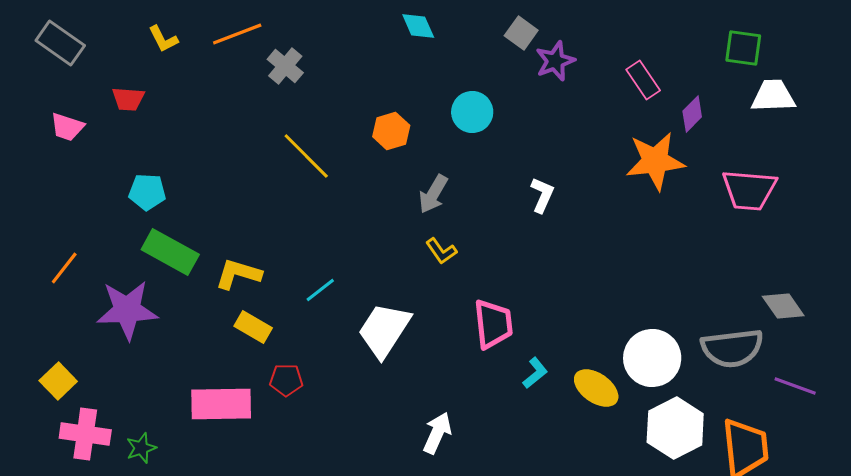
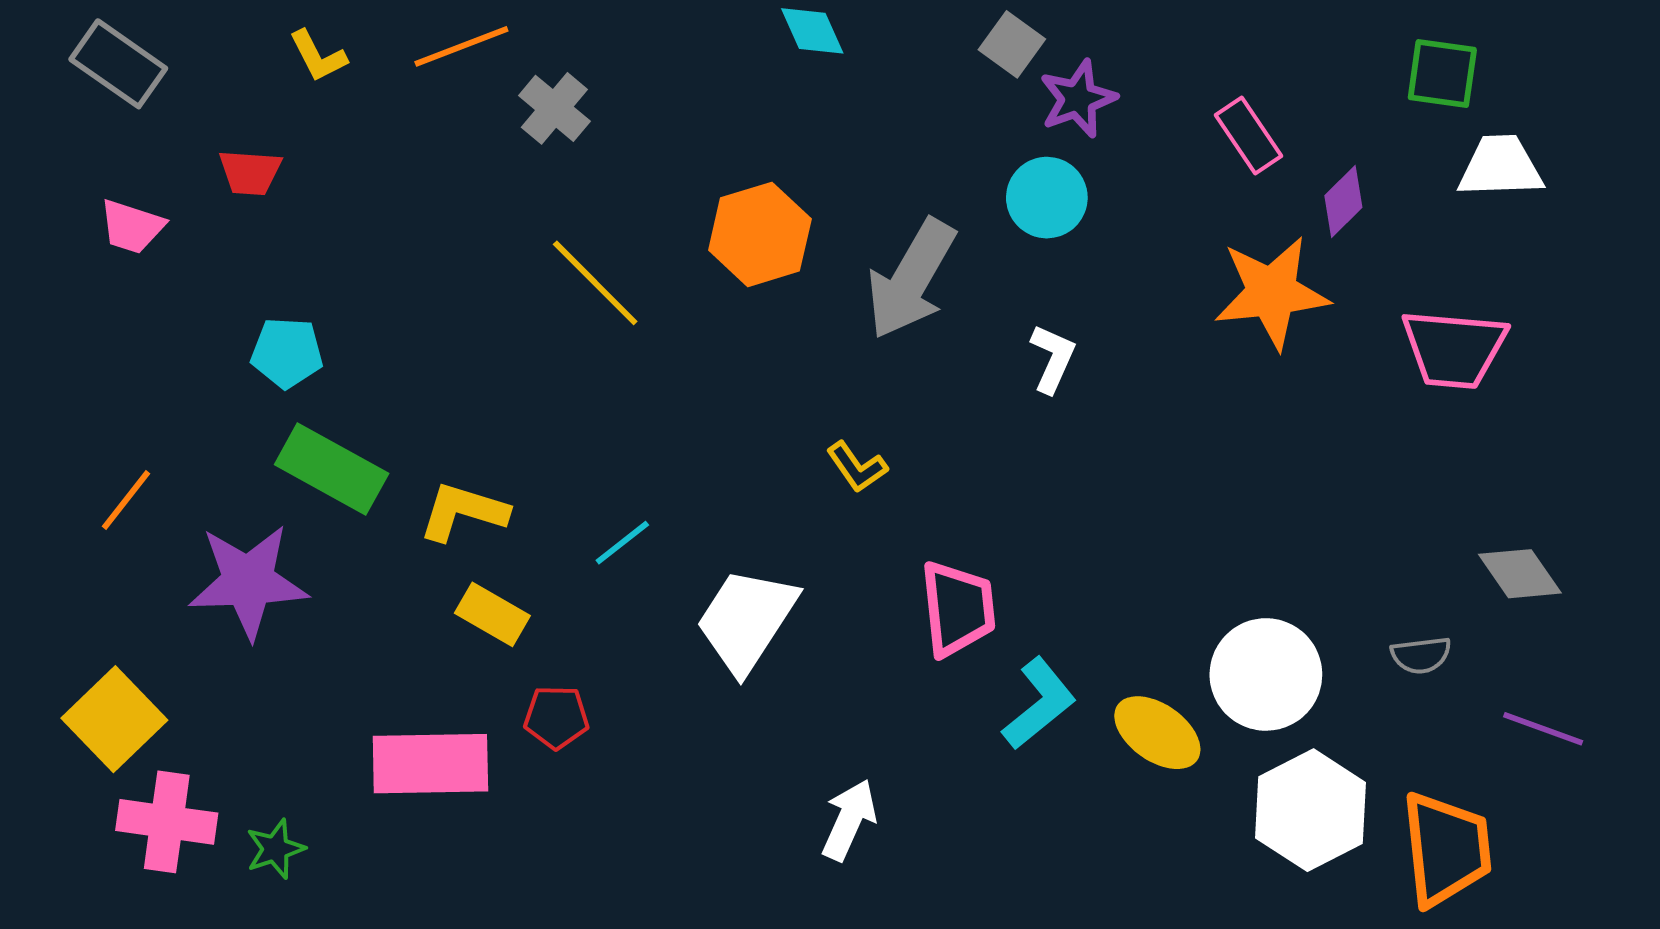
cyan circle: (472, 112) -> (1047, 198), moved
orange hexagon: (391, 131) -> (760, 234), size x1.4
gray arrow: (433, 194) -> (911, 279), moved, size x1.6
gray semicircle: (732, 348) -> (1421, 655), size x0.5
cyan L-shape: (535, 373) -> (1039, 704), size x1.5
yellow square: (58, 381) -> (114, 719), size x1.4

